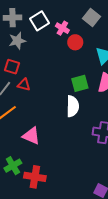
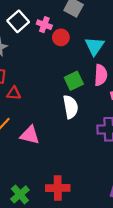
pink triangle: (31, 136) -> (30, 135), moved
green cross: (13, 166) -> (20, 194), moved
red cross: (35, 177) -> (58, 188), moved

